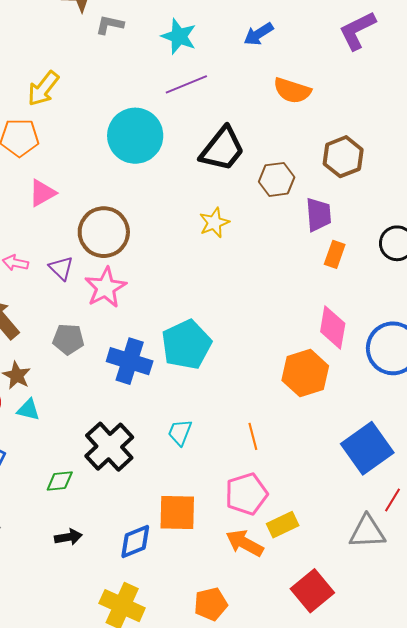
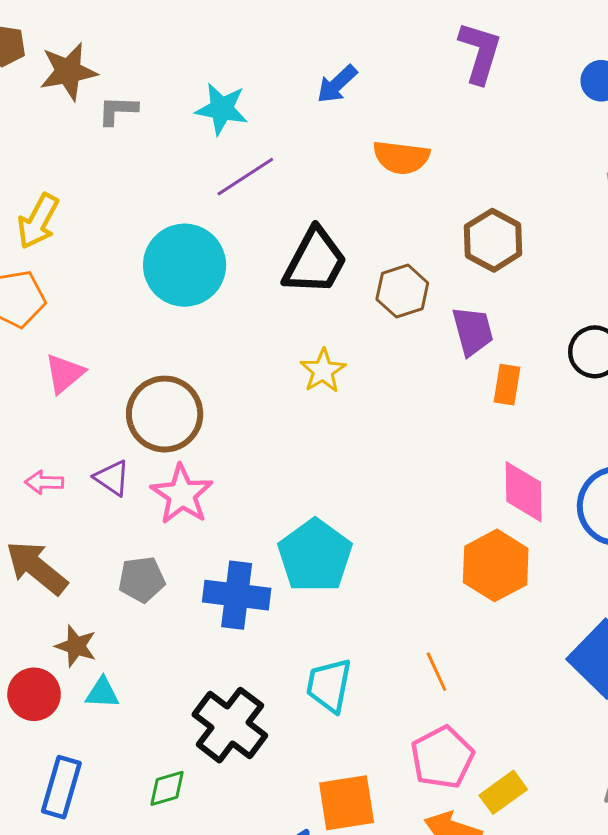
purple L-shape: (357, 30) -> (480, 52), turned 144
cyan trapezoid: (180, 432) -> (329, 685), size x1.4

